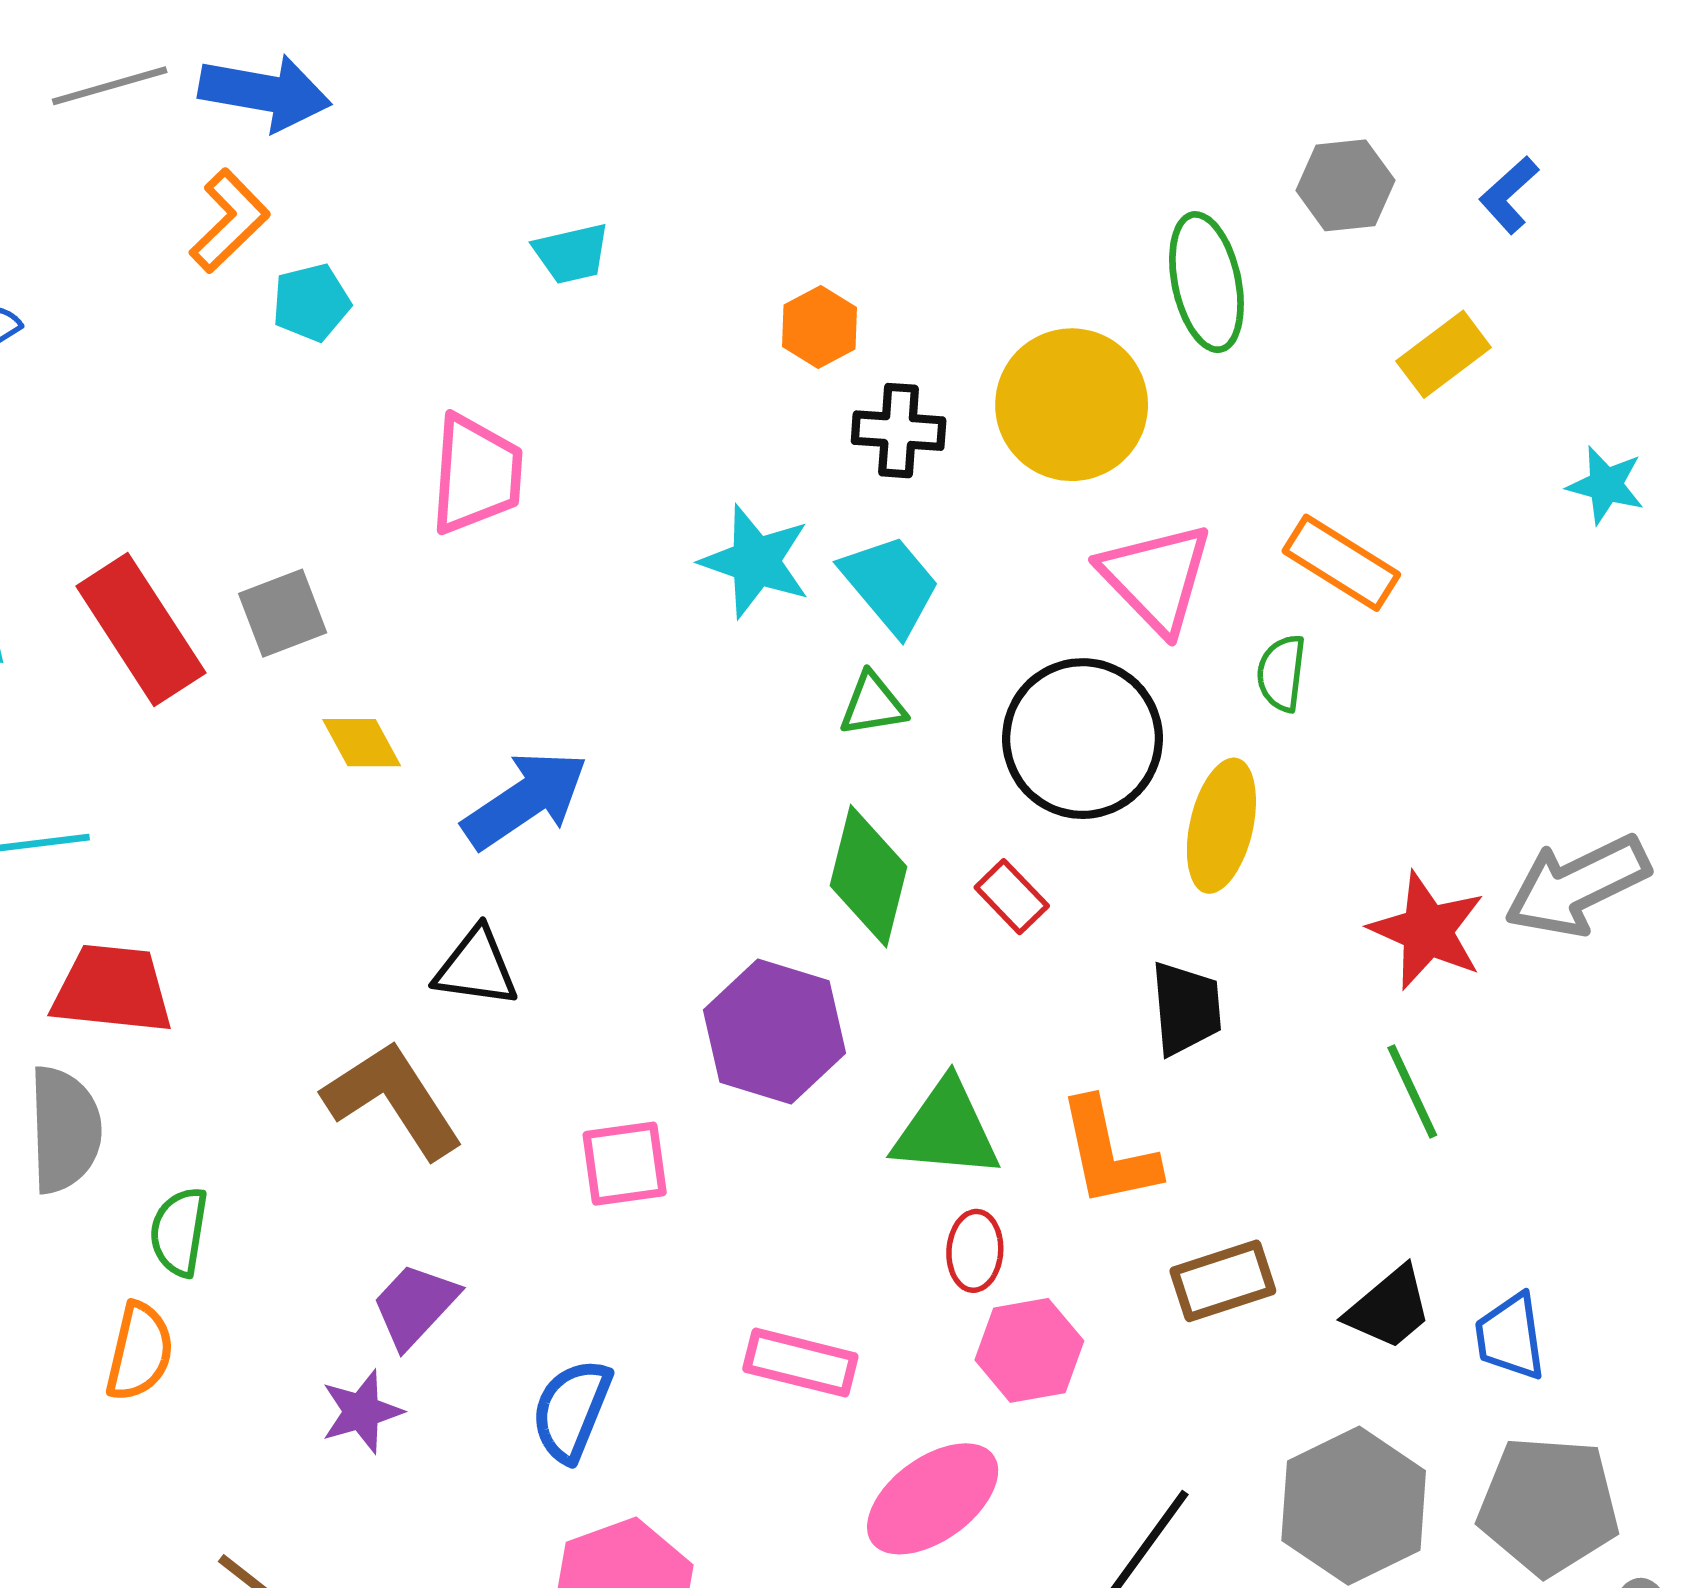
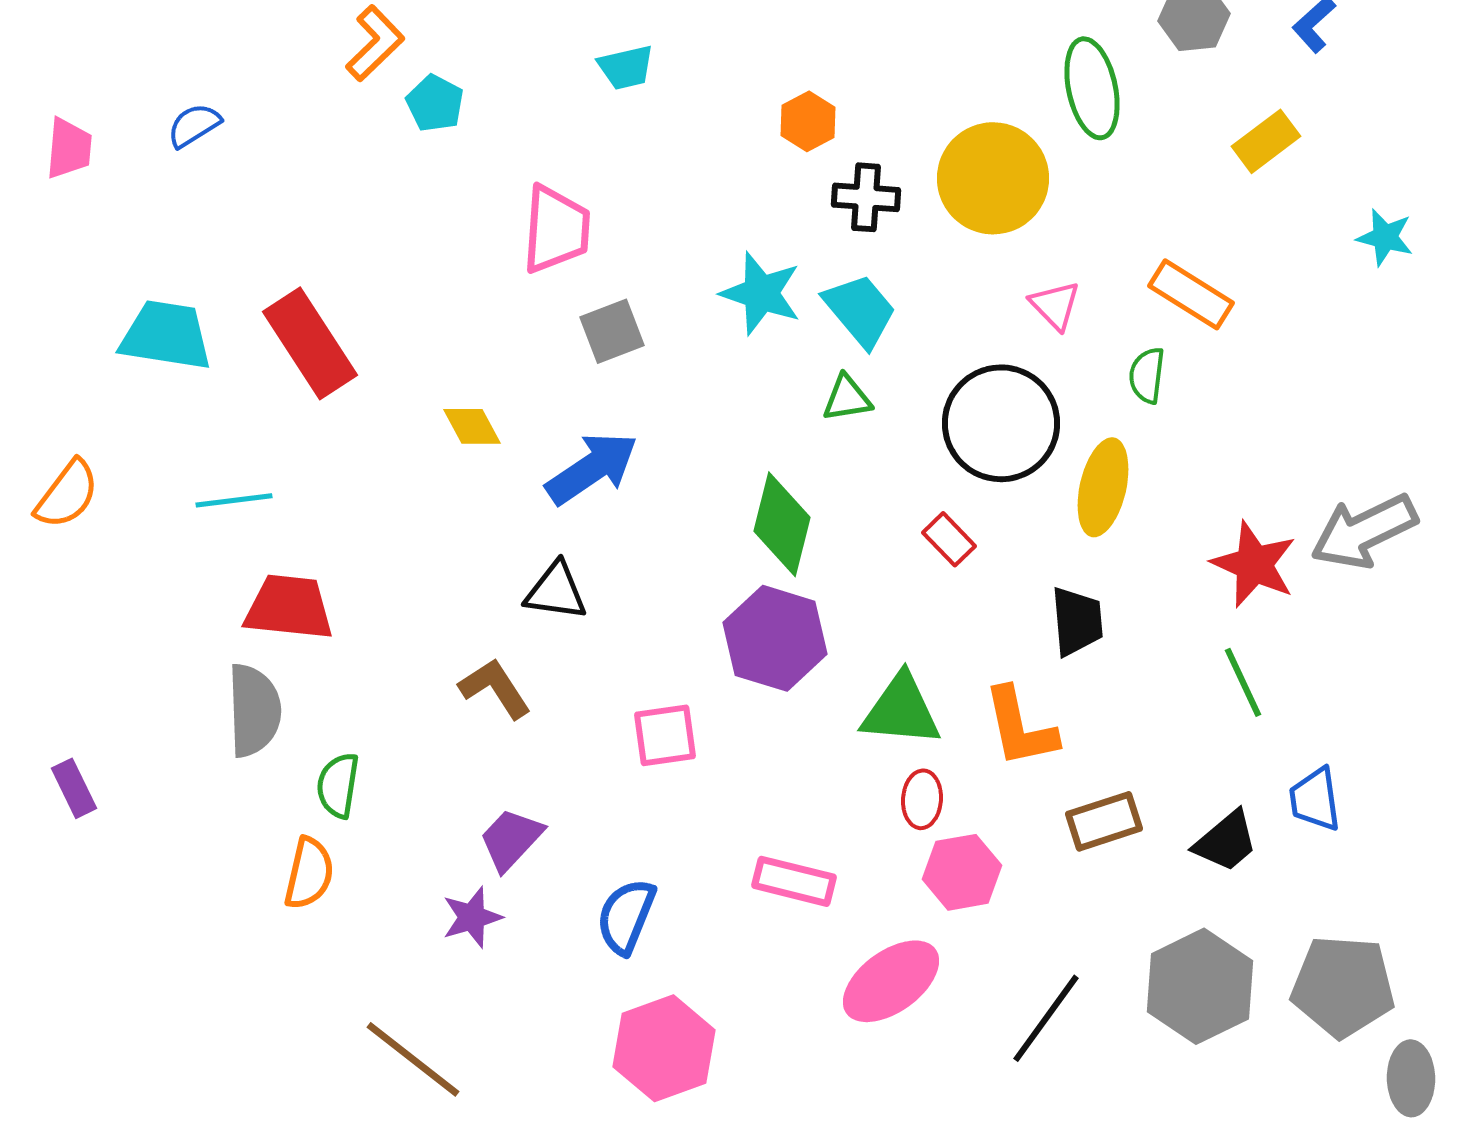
cyan pentagon: (311, 302) -> (435, 103), turned -30
pink triangle: (1156, 578) -> (1055, 305), size x0.6
gray square: (283, 613) -> (612, 331), moved
green diamond: (869, 876) -> (782, 524), moved
brown L-shape: (393, 1100) -> (495, 688), size x0.7
blue trapezoid: (1510, 1337) -> (1315, 799), moved

